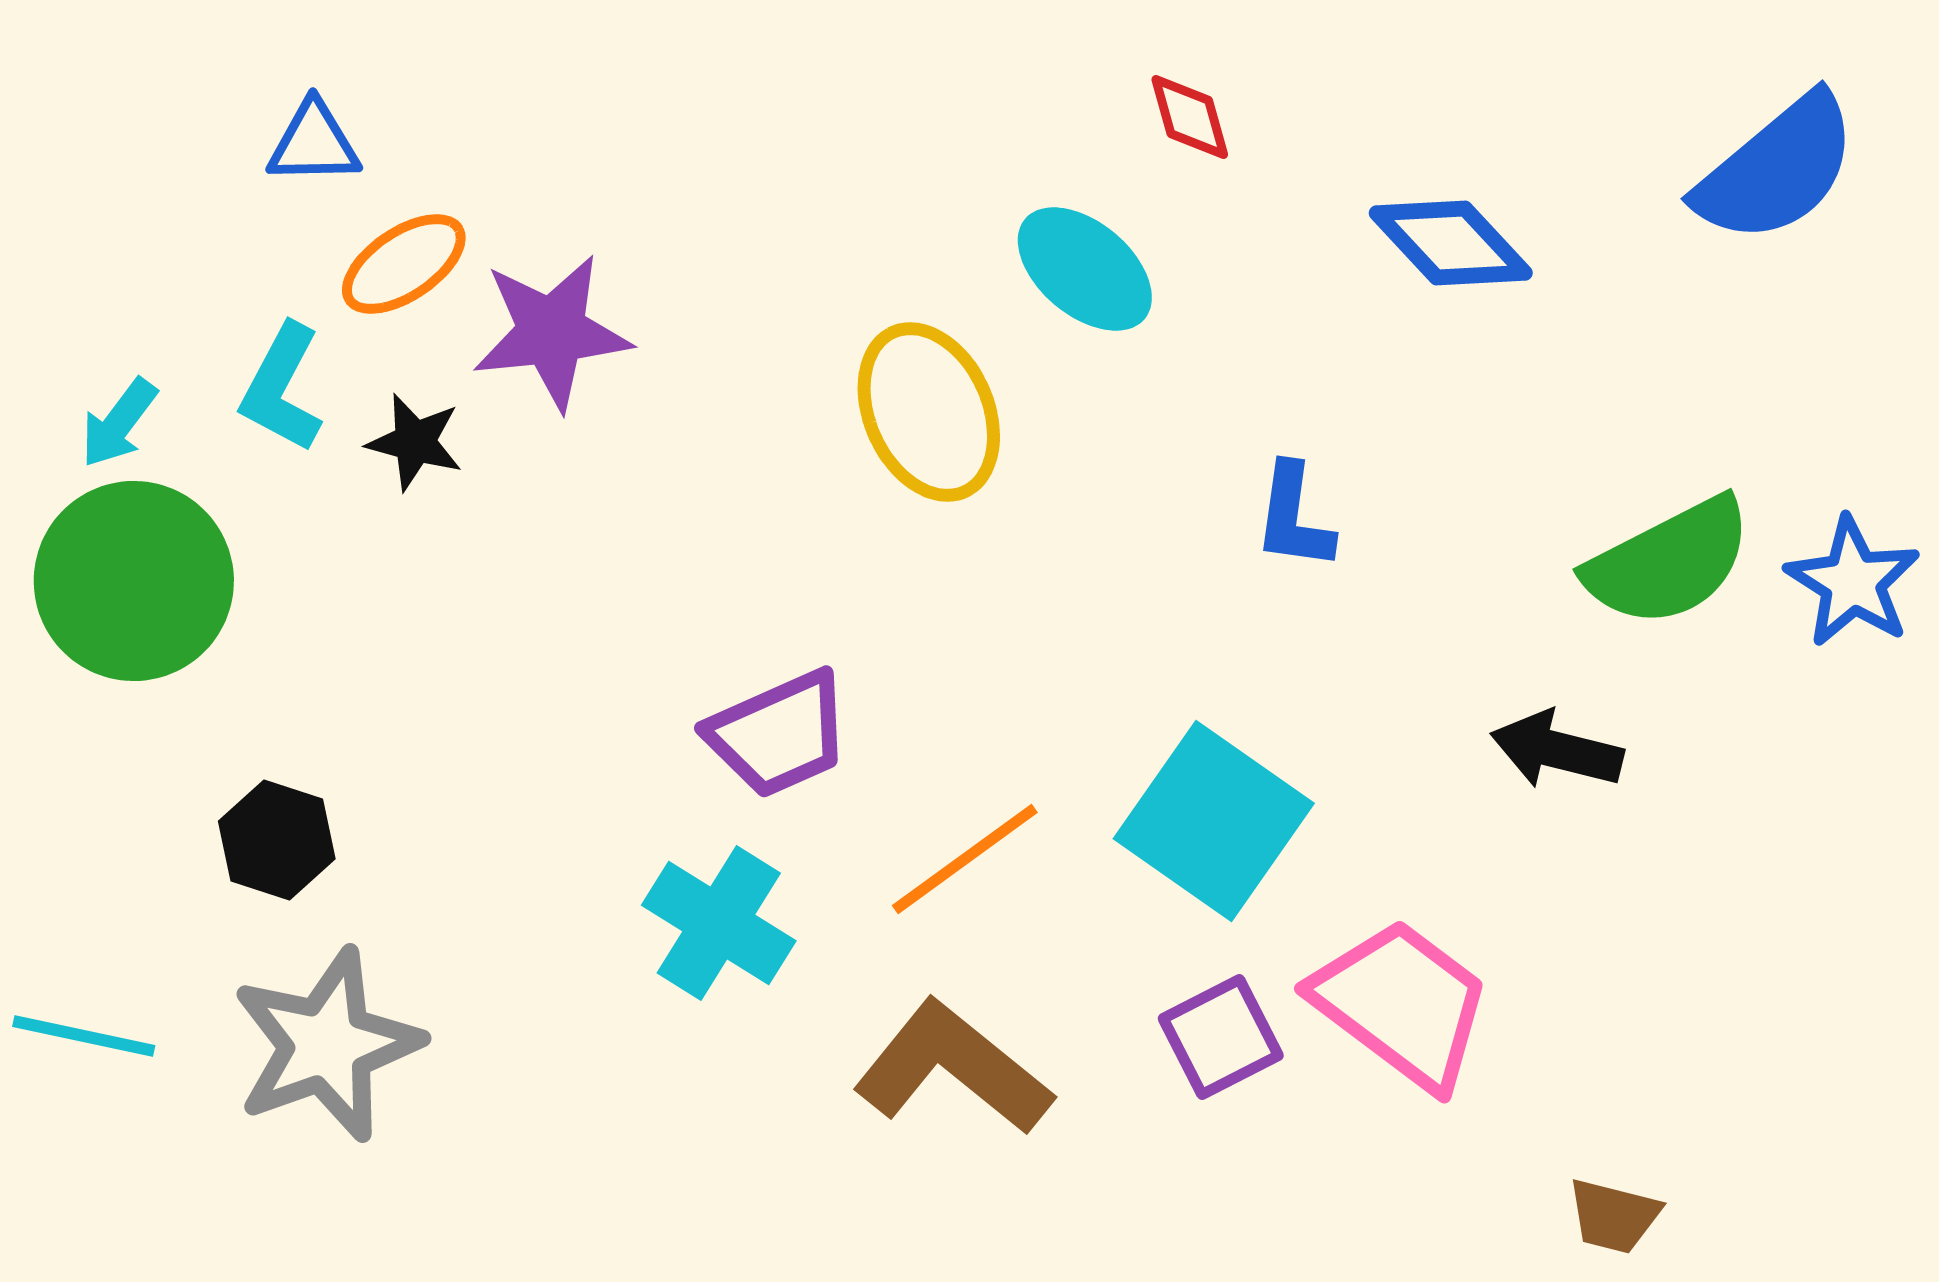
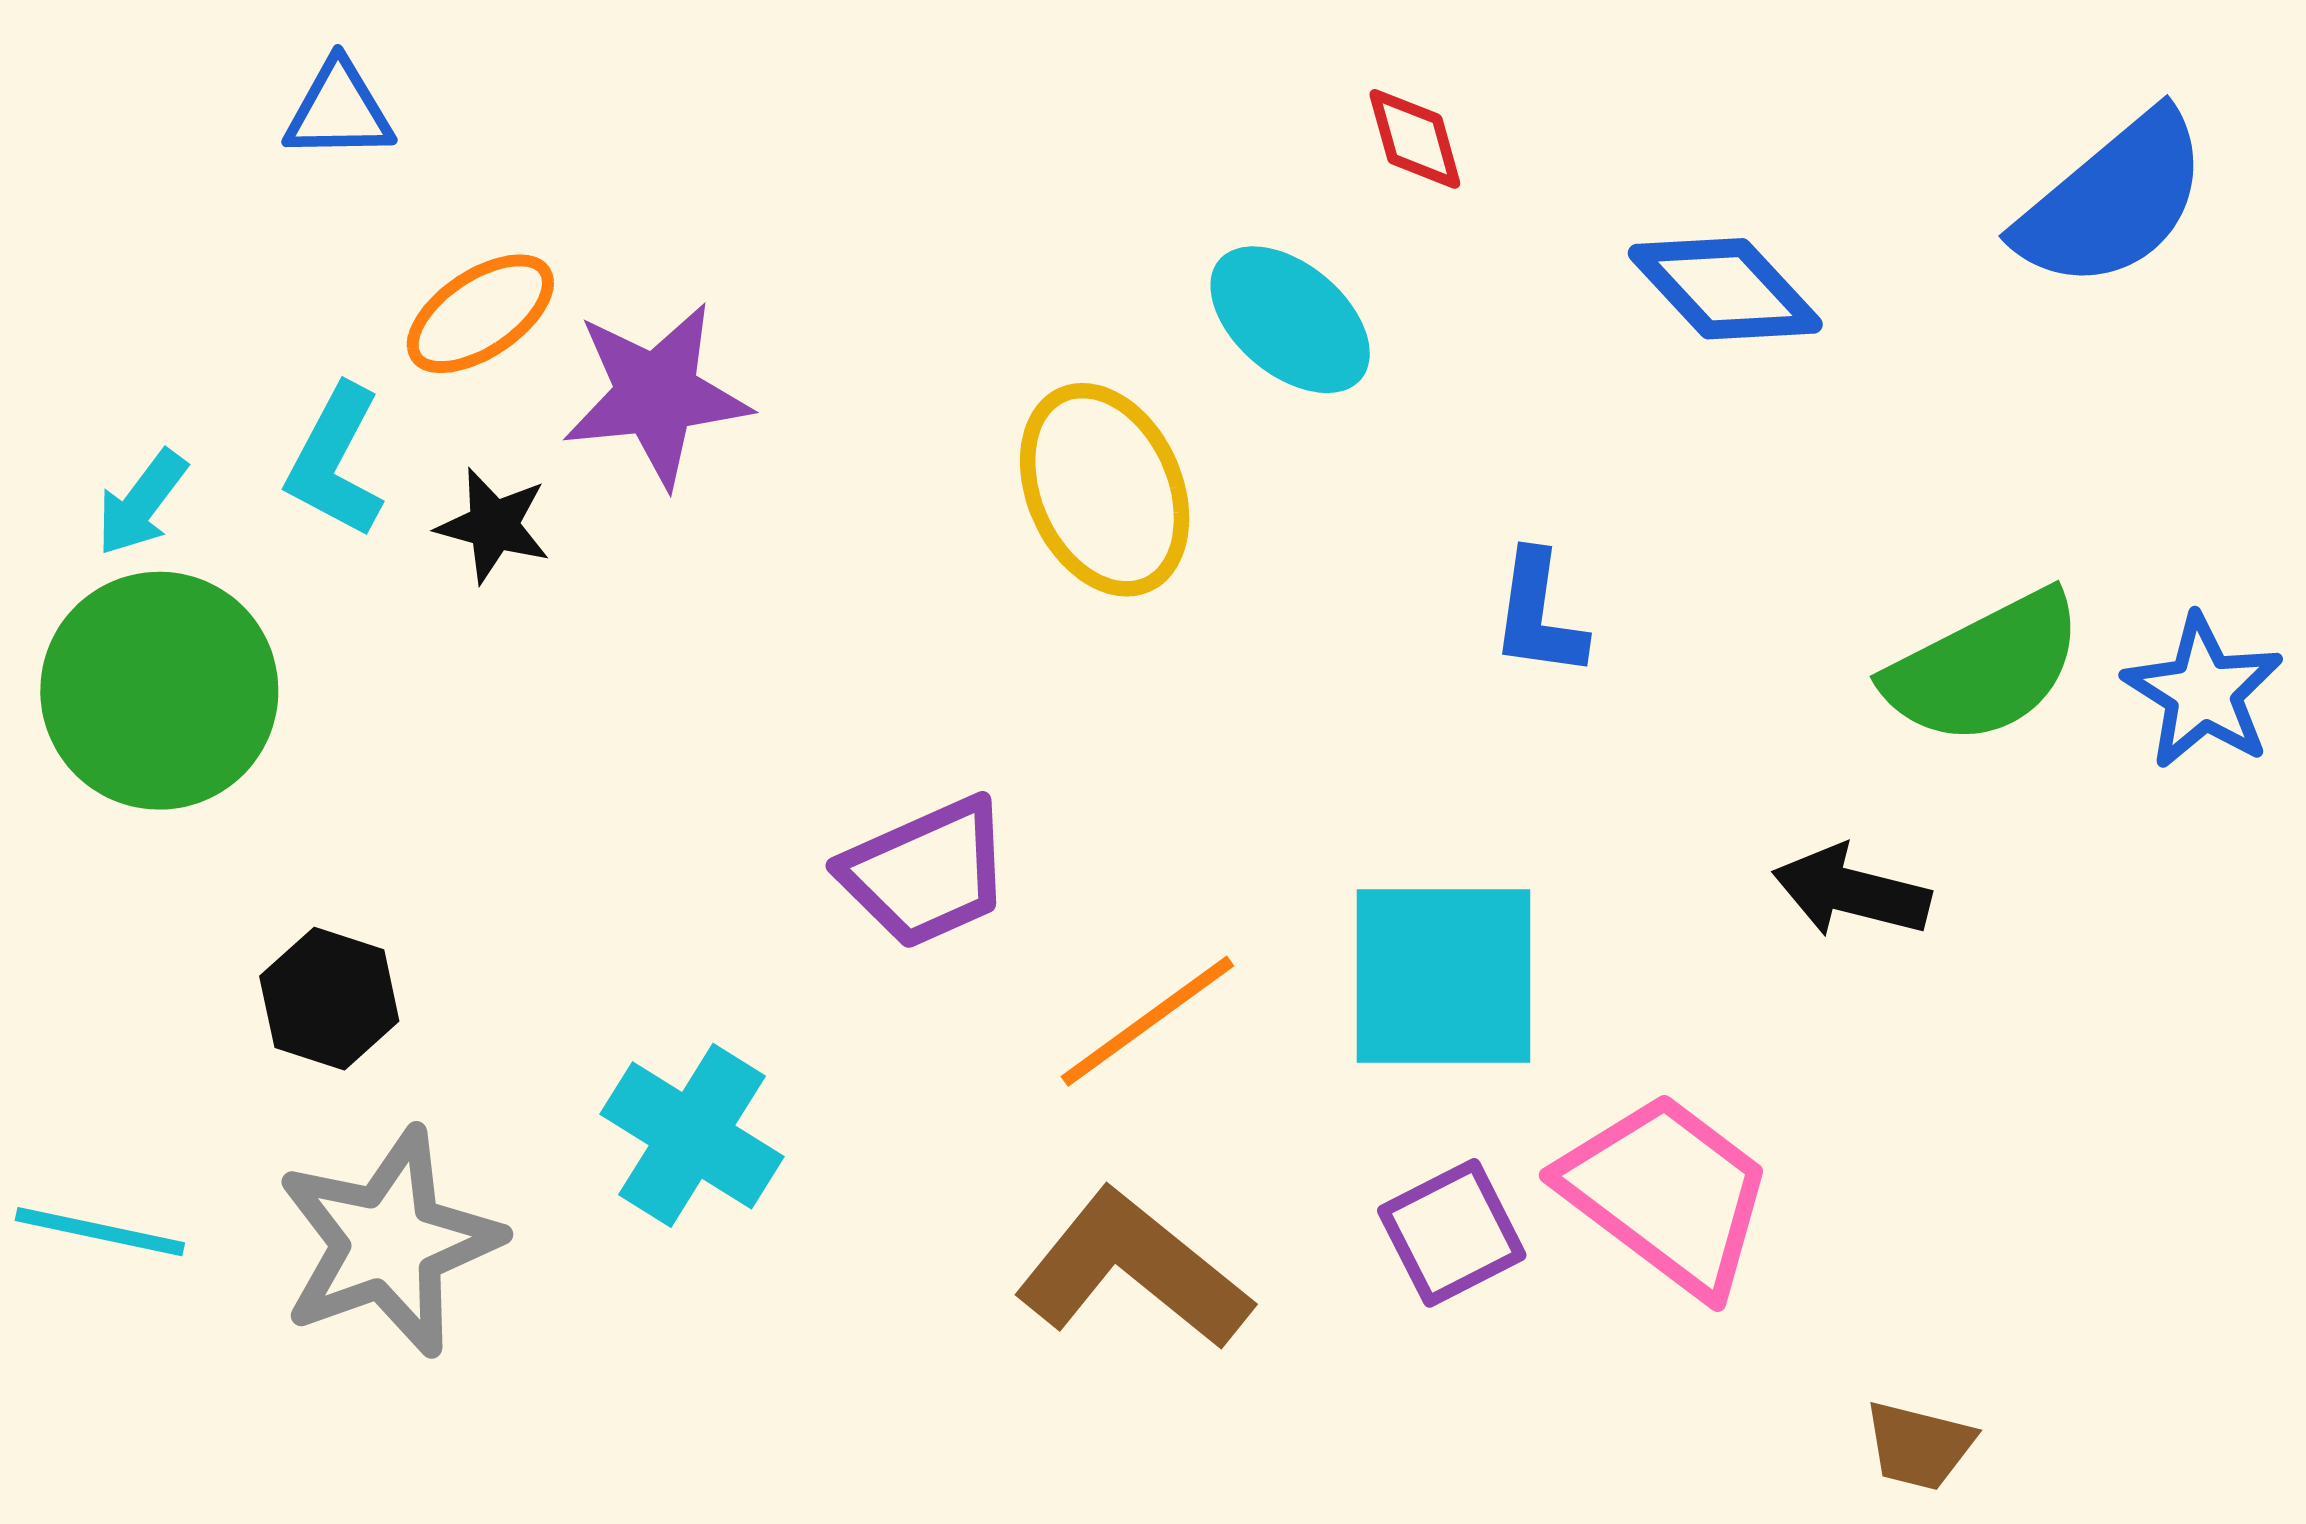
blue triangle: (314, 143) -> (339, 110), moved
cyan square: (1214, 821) -> (1443, 976), turned -35
cyan cross: (719, 923) -> (692, 1135), moved

